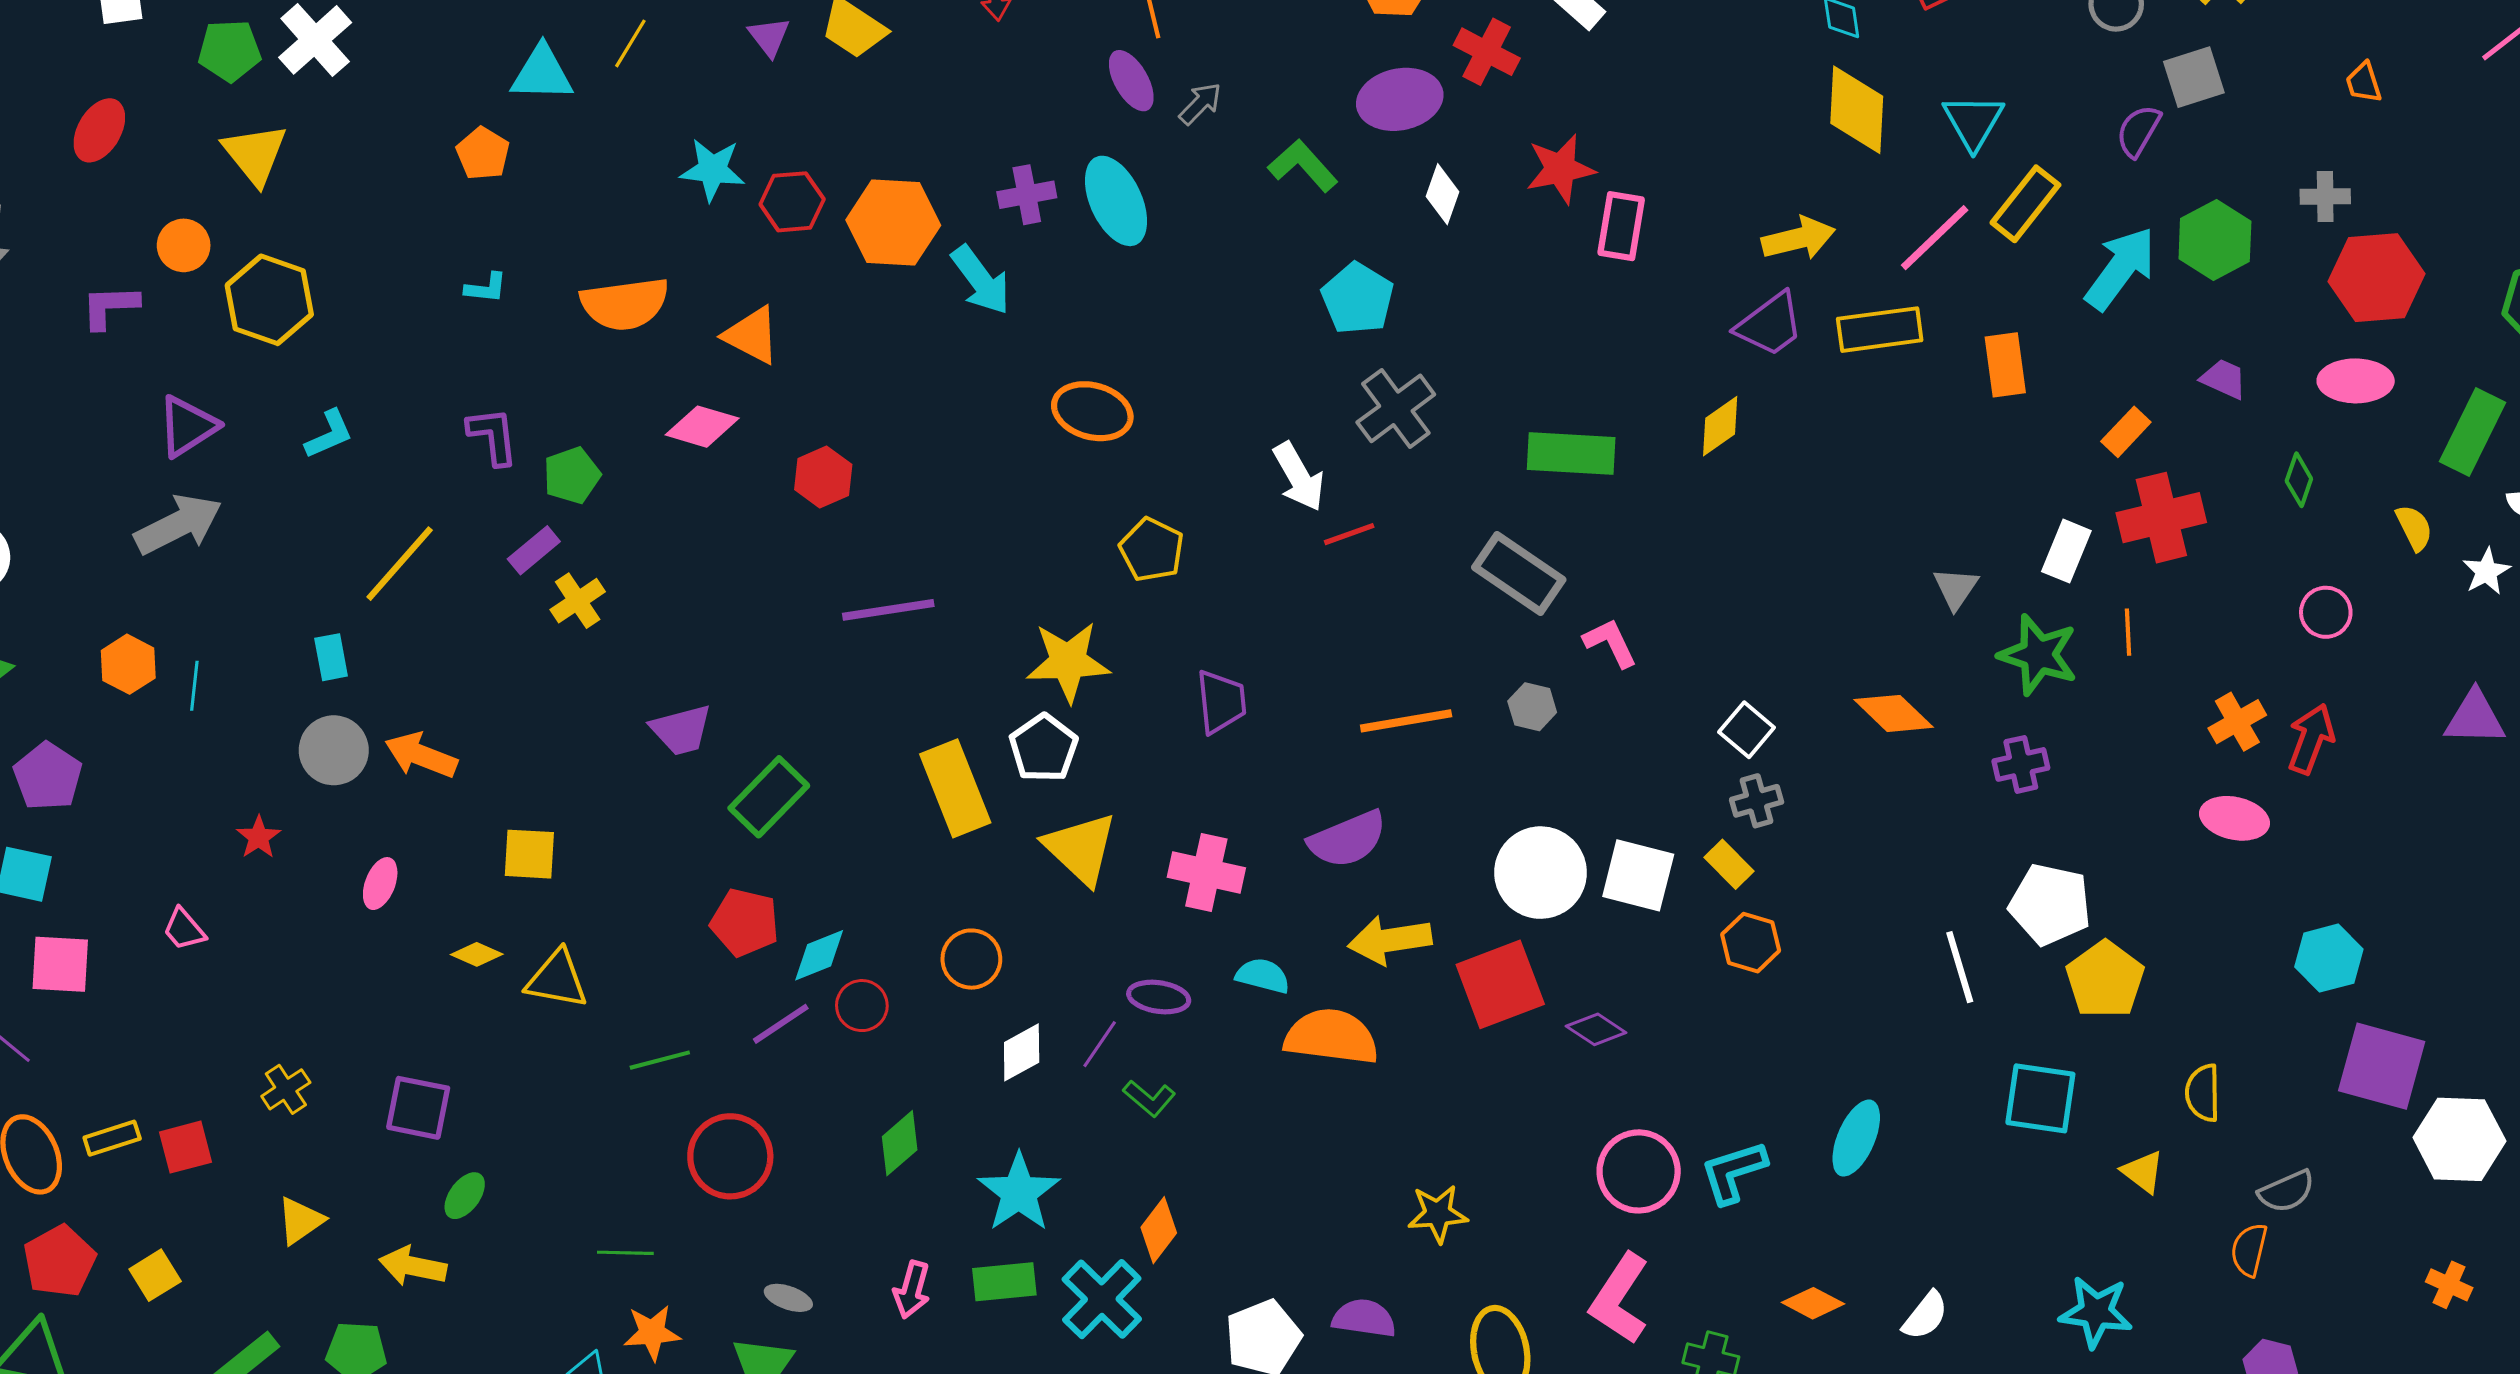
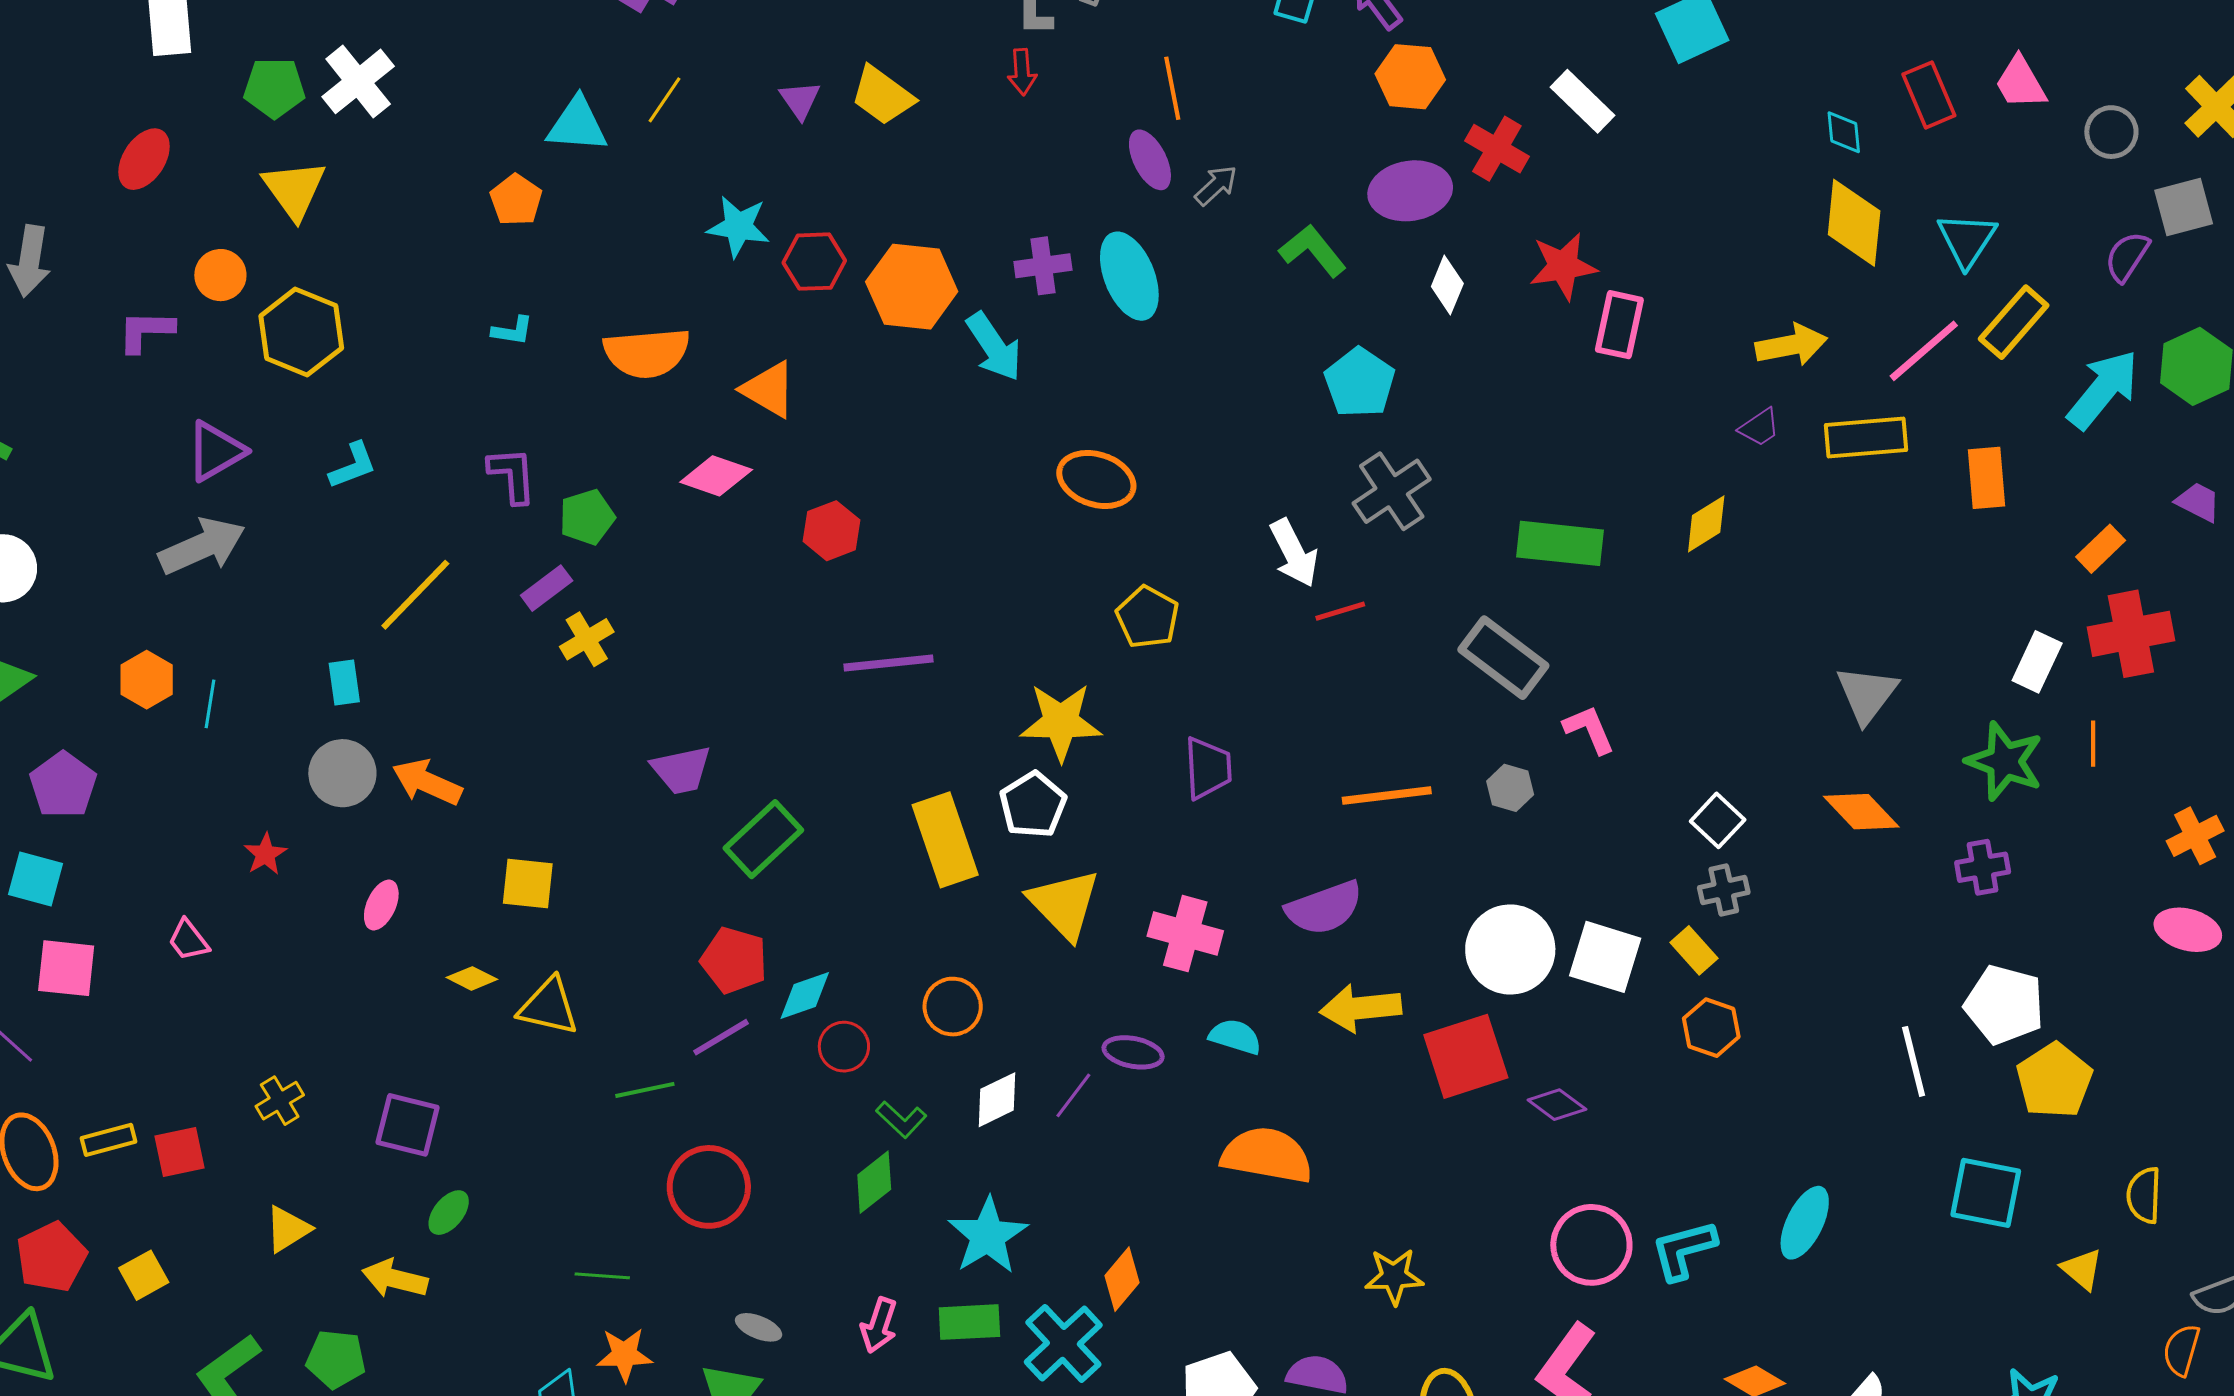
purple trapezoid: (1770, 324) -> (1759, 427), size x0.6
gray triangle: (1956, 588) -> (1867, 694), moved, size x1.4
purple line: (781, 1024) -> (721, 1037), moved
orange semicircle: (1331, 1037) -> (1267, 1155), moved
green L-shape: (1149, 1098) -> (901, 1119), moved

